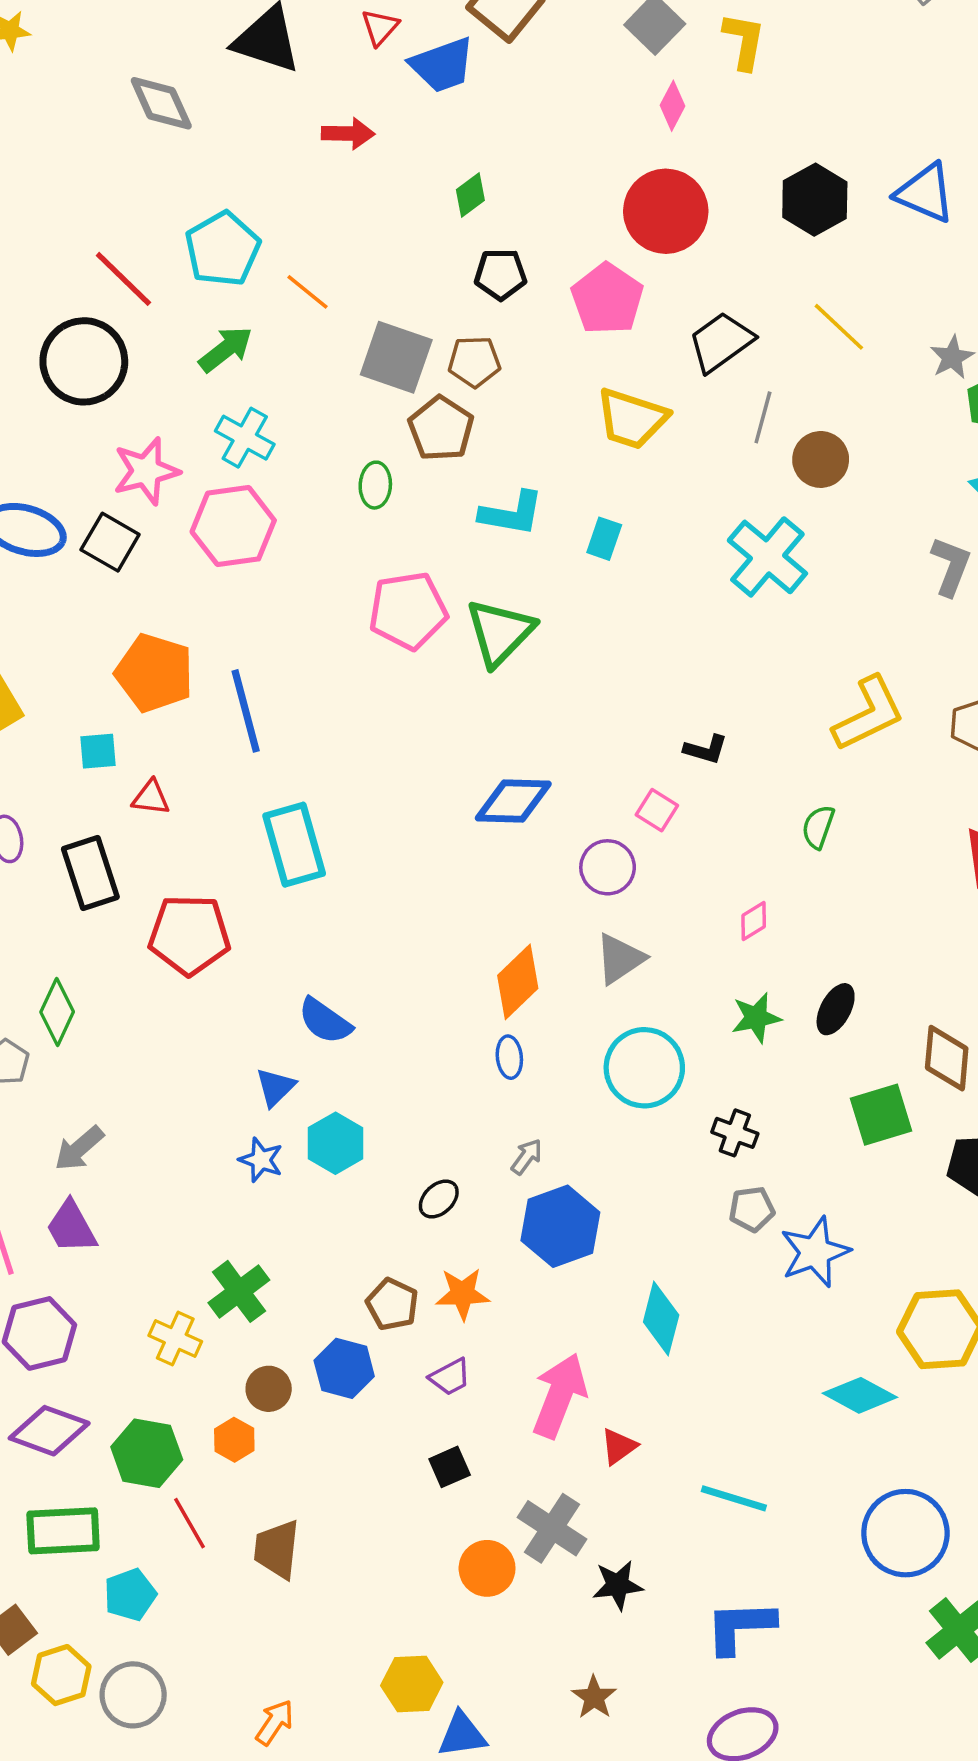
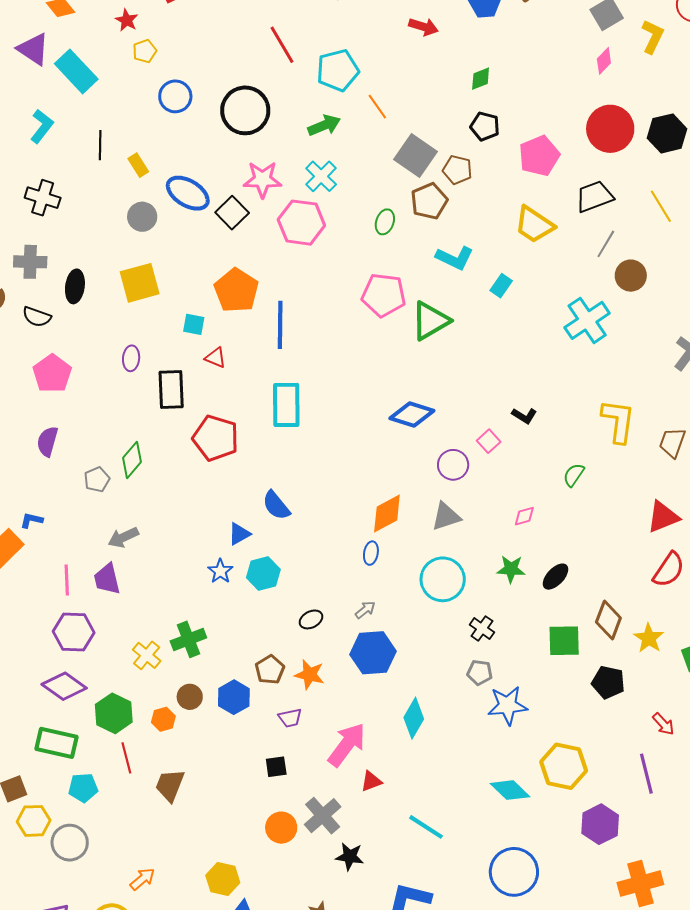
red circle: (666, 211) -> (610, 129), moved
red line: (123, 279) -> (282, 45), moved
yellow L-shape: (869, 714) -> (618, 421), turned -72

